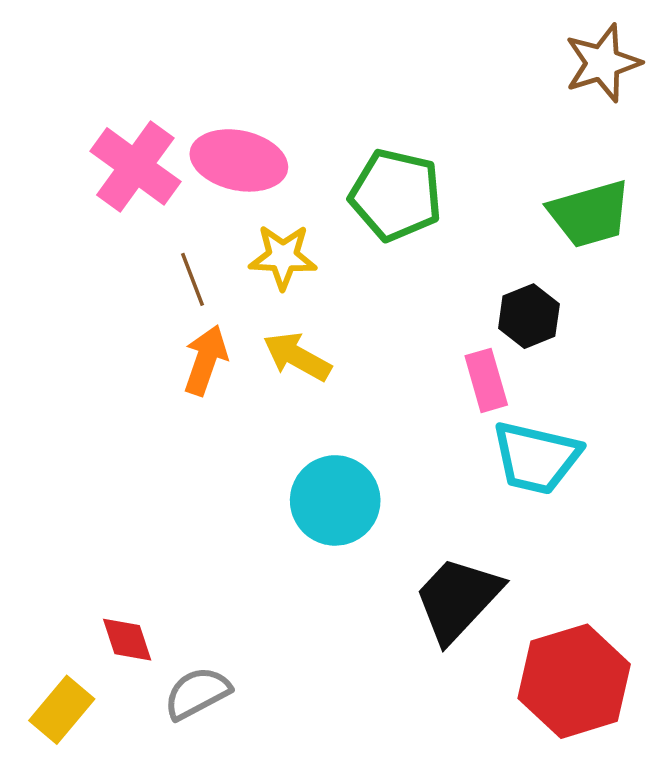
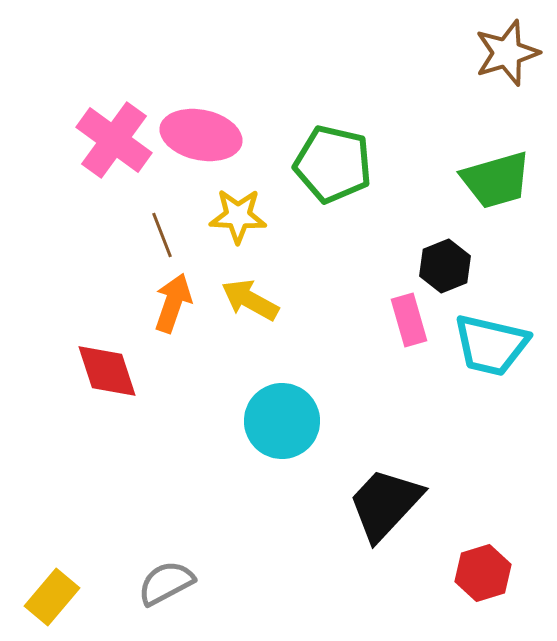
cyan trapezoid: (536, 458) -> (491, 345), moved
red diamond: (127, 640) -> (107, 371), moved, size x1.4
red hexagon: (574, 681) -> (483, 573), size x0.6

